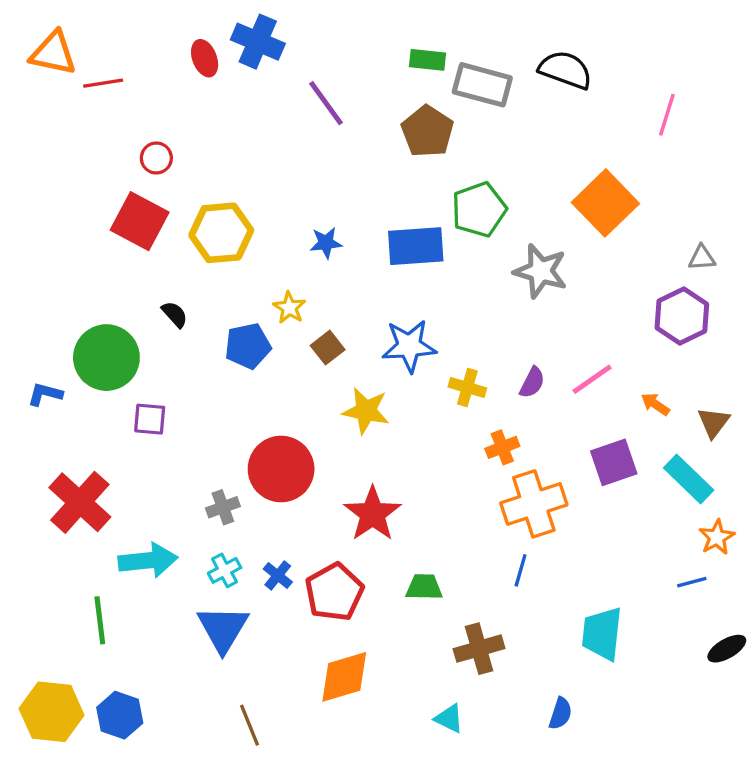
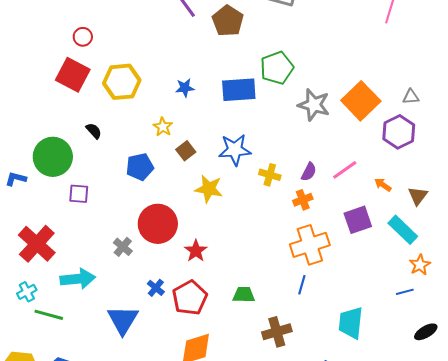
brown pentagon: (427, 131) -> (228, 21), moved
orange square: (605, 203) -> (361, 101), moved
blue pentagon: (248, 346) -> (140, 167), moved
orange cross: (502, 447) -> (303, 200), moved
gray cross: (223, 507) -> (123, 247), turned -30
red star: (373, 514) -> (196, 251), moved, size x0.7
cyan cross: (225, 570) -> (27, 292), moved
green line: (100, 620) -> (49, 315), turned -68

